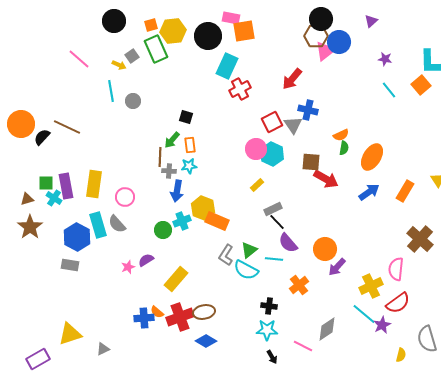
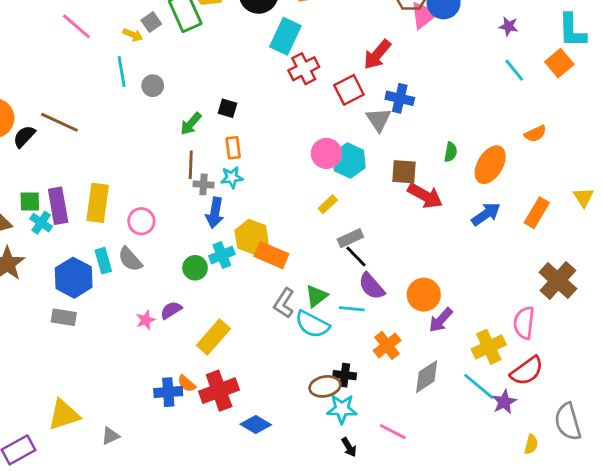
red square: (272, 122) -> (349, 90), moved
orange semicircle: (341, 135) -> (535, 134), moved
green arrow: (172, 140) -> (191, 124), moved
cyan rectangle: (98, 225) -> (103, 261), size x0.7
brown ellipse: (204, 312) -> (325, 386), moved
gray diamond: (327, 329) -> (427, 377), moved

